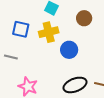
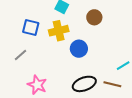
gray line: (11, 57) -> (21, 55), turned -56

